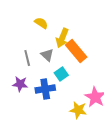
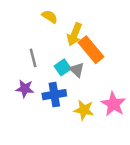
gray triangle: (47, 55) -> (77, 70), moved
cyan square: (61, 74) -> (63, 67), moved
yellow star: (78, 110) -> (84, 110), moved

